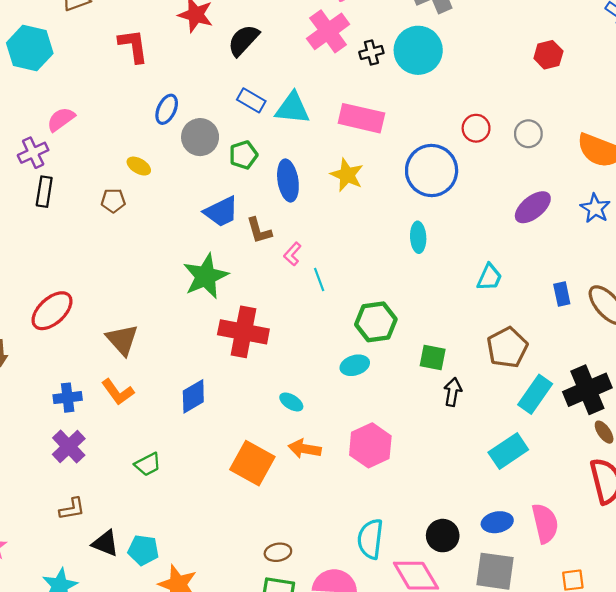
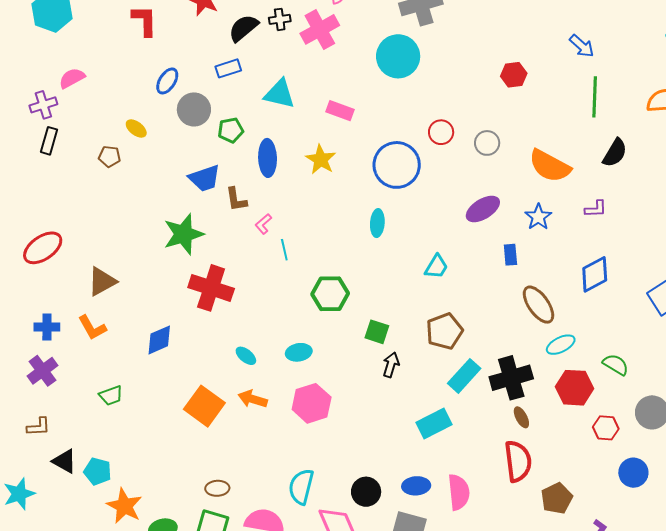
black cross: (371, 53) -> (280, 19), moved
blue rectangle: (251, 100) -> (228, 68), moved, turned -55
pink rectangle: (361, 118) -> (340, 111), size x0.7
blue rectangle: (562, 294) -> (510, 255), moved
brown triangle: (122, 340) -> (102, 281), turned 36
cyan ellipse: (355, 365) -> (299, 352), moved

